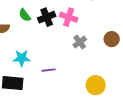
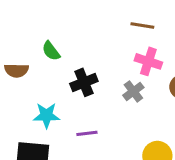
black cross: (47, 17) -> (84, 82), moved
pink cross: (69, 17) -> (148, 61), moved

